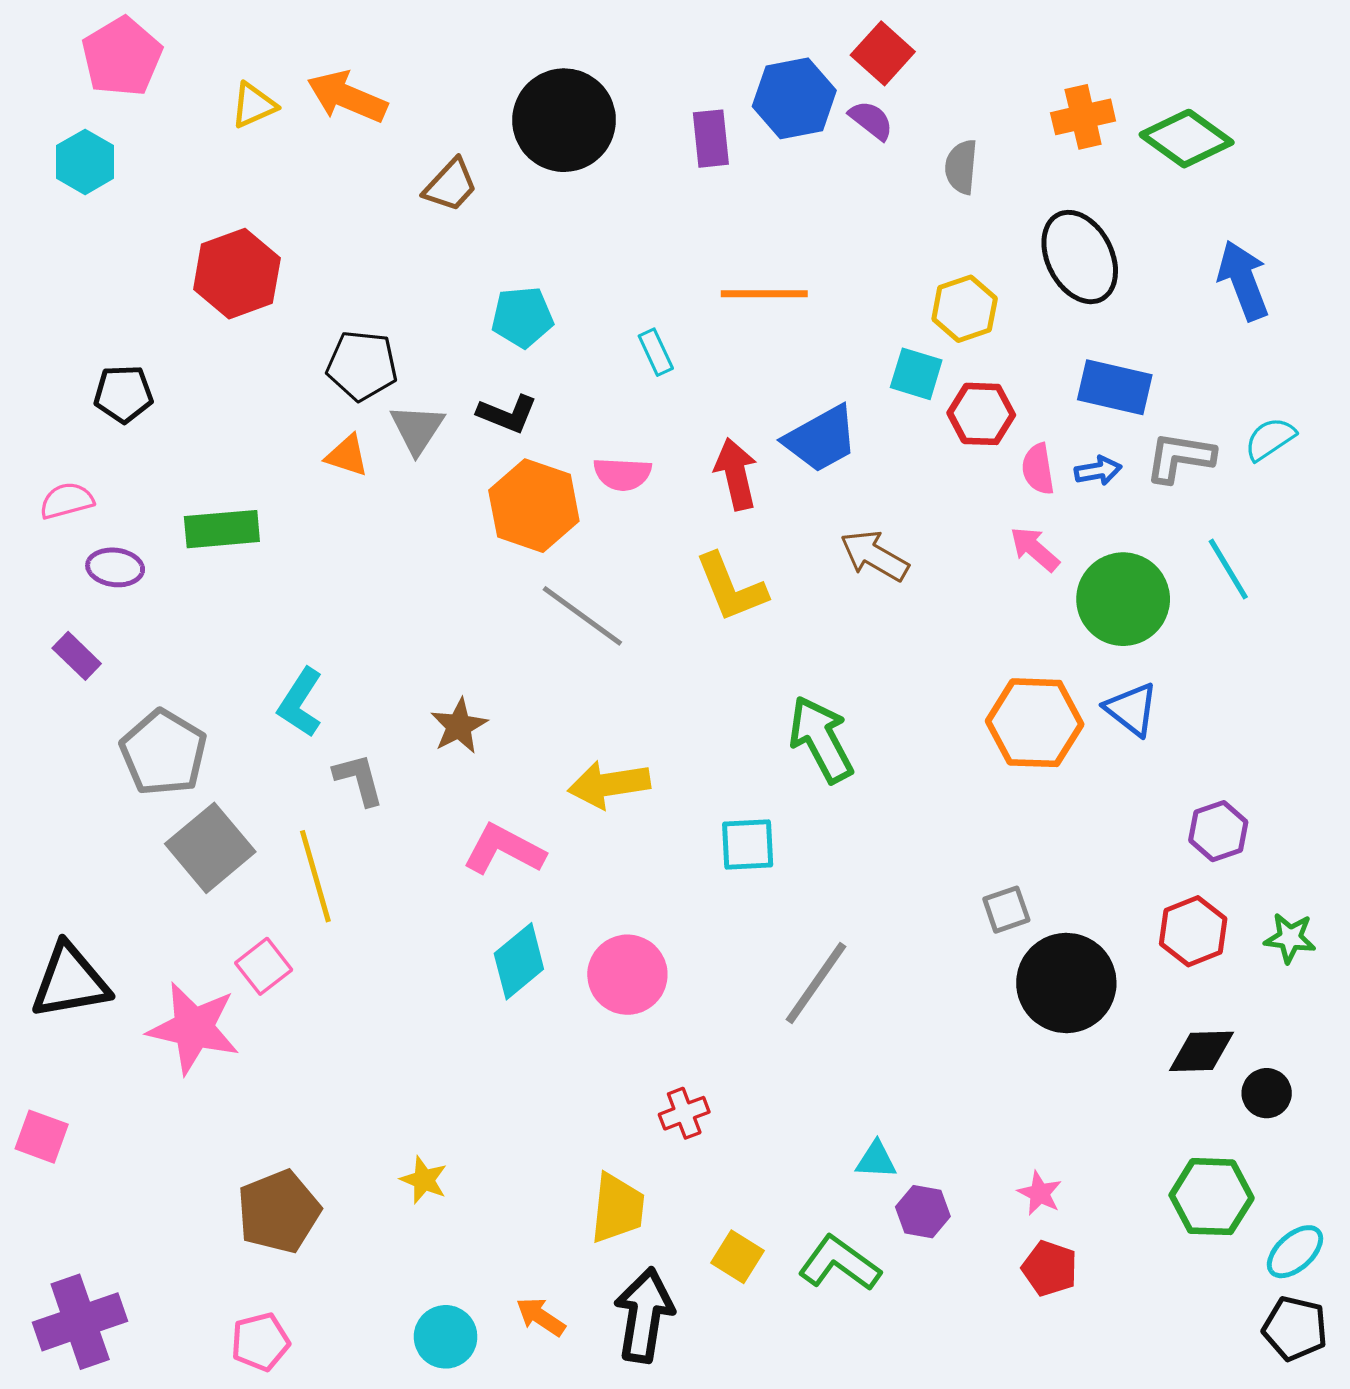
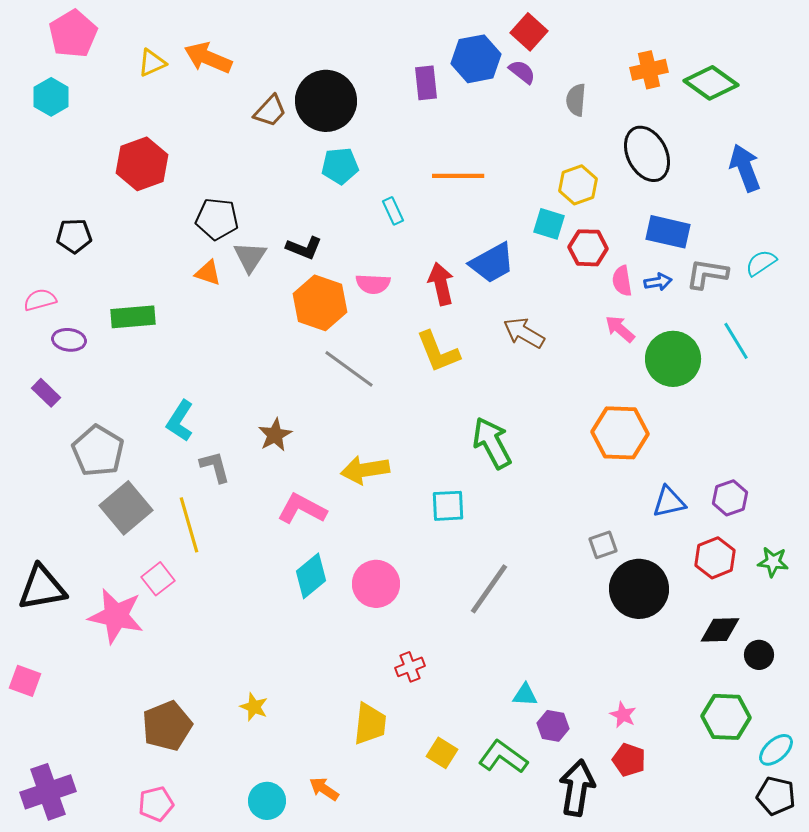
black circle: (564, 120) -> (326, 101), moved
cyan pentagon: (522, 317) -> (340, 166), moved
blue triangle: (1131, 709) -> (669, 502), moved, turned -51
black arrow: (644, 1315) -> (577, 788), moved

